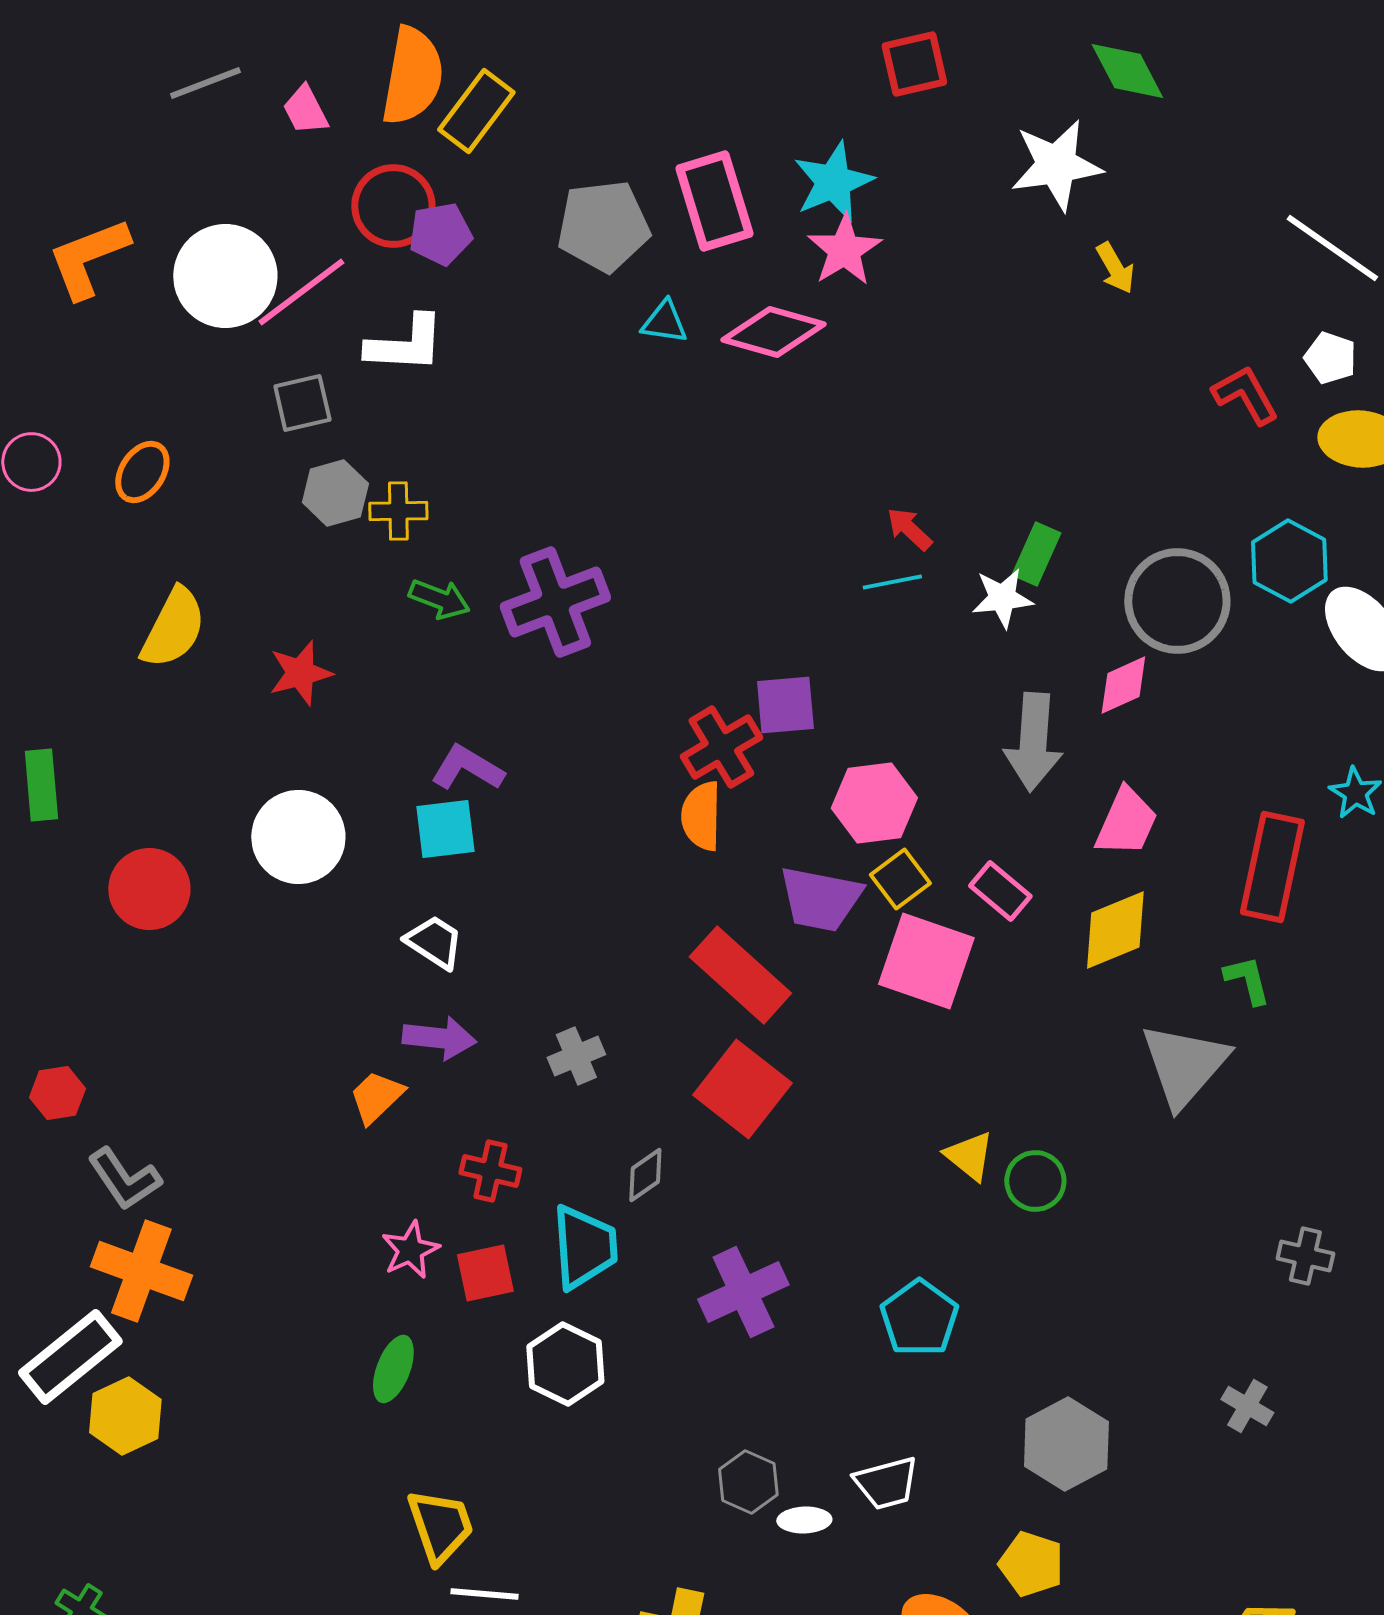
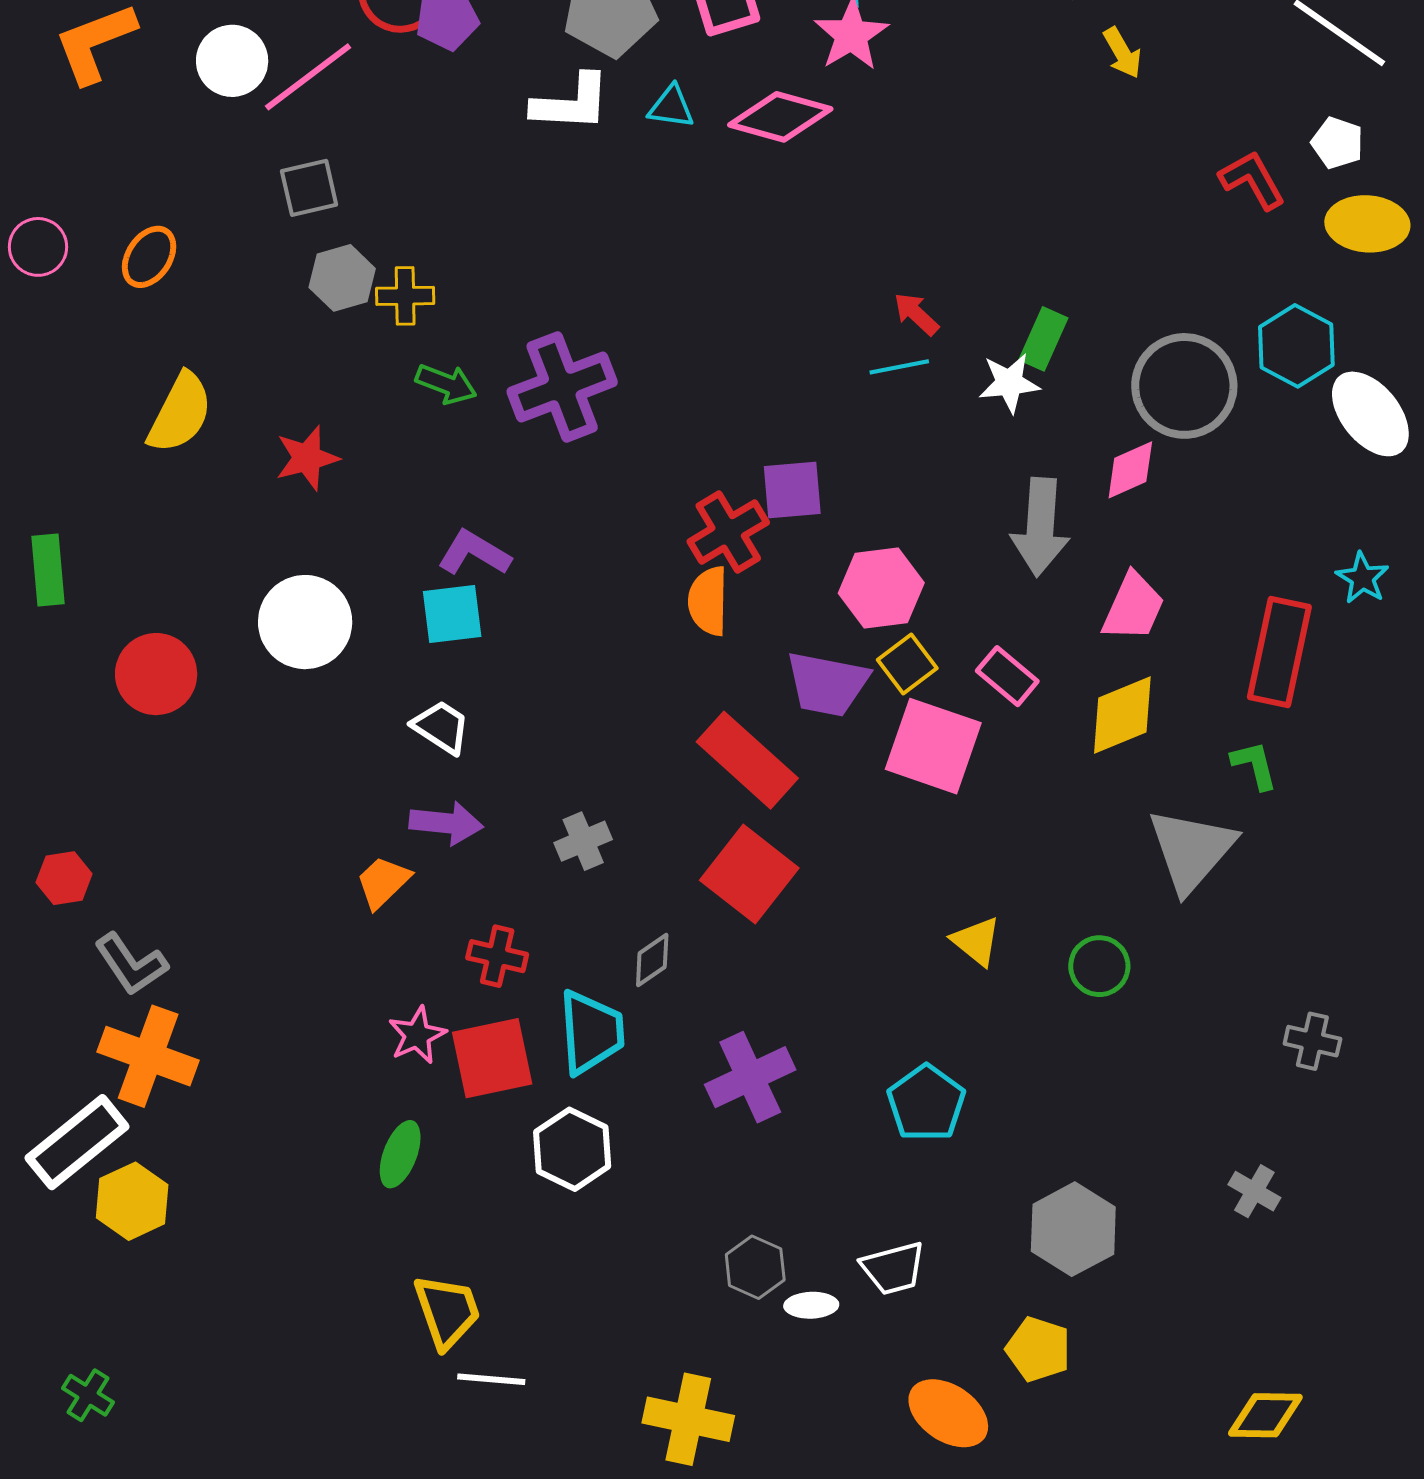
white circle: (225, 276) -> (232, 61), size x0.7
white L-shape: (405, 344) -> (571, 103), moved
green circle: (1035, 1181) -> (1099, 966), moved
red square: (485, 1273) -> (492, 1058), size x1.4

